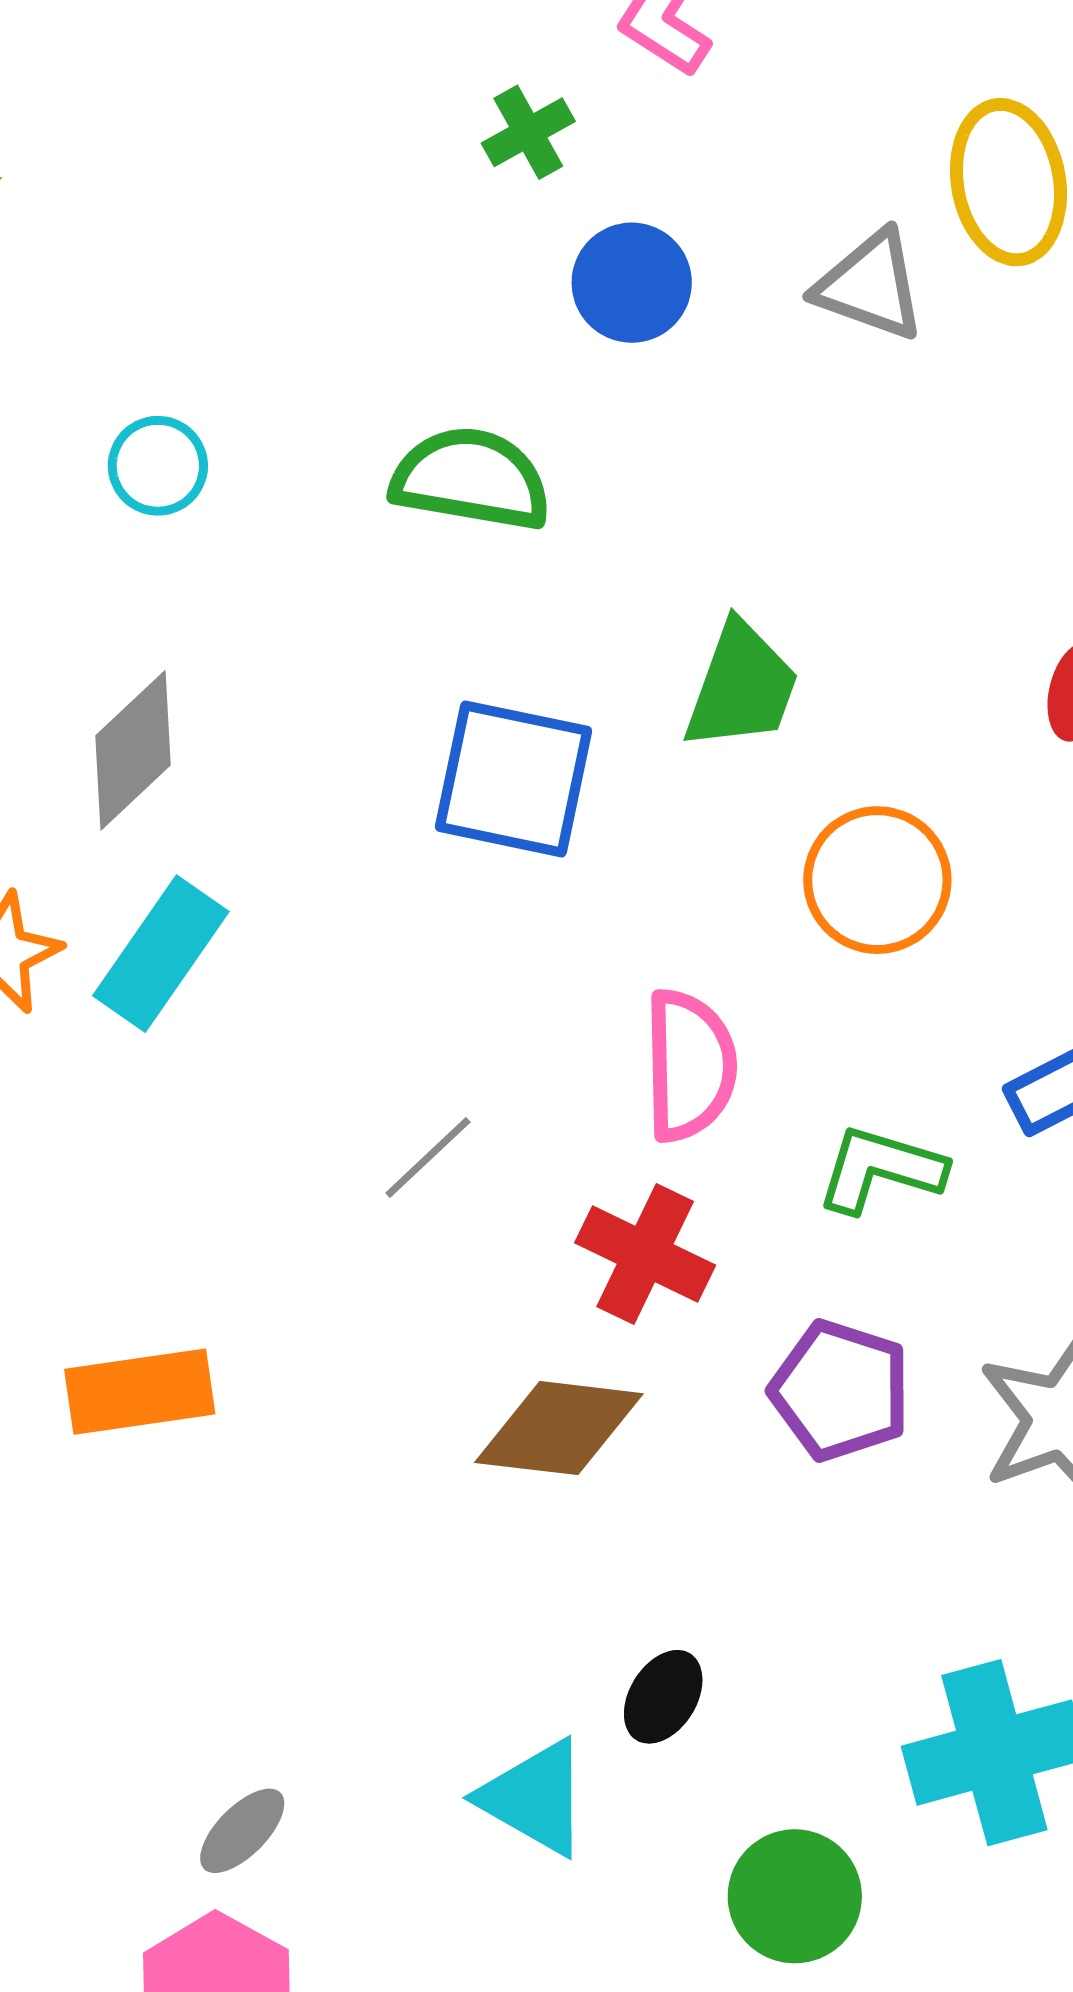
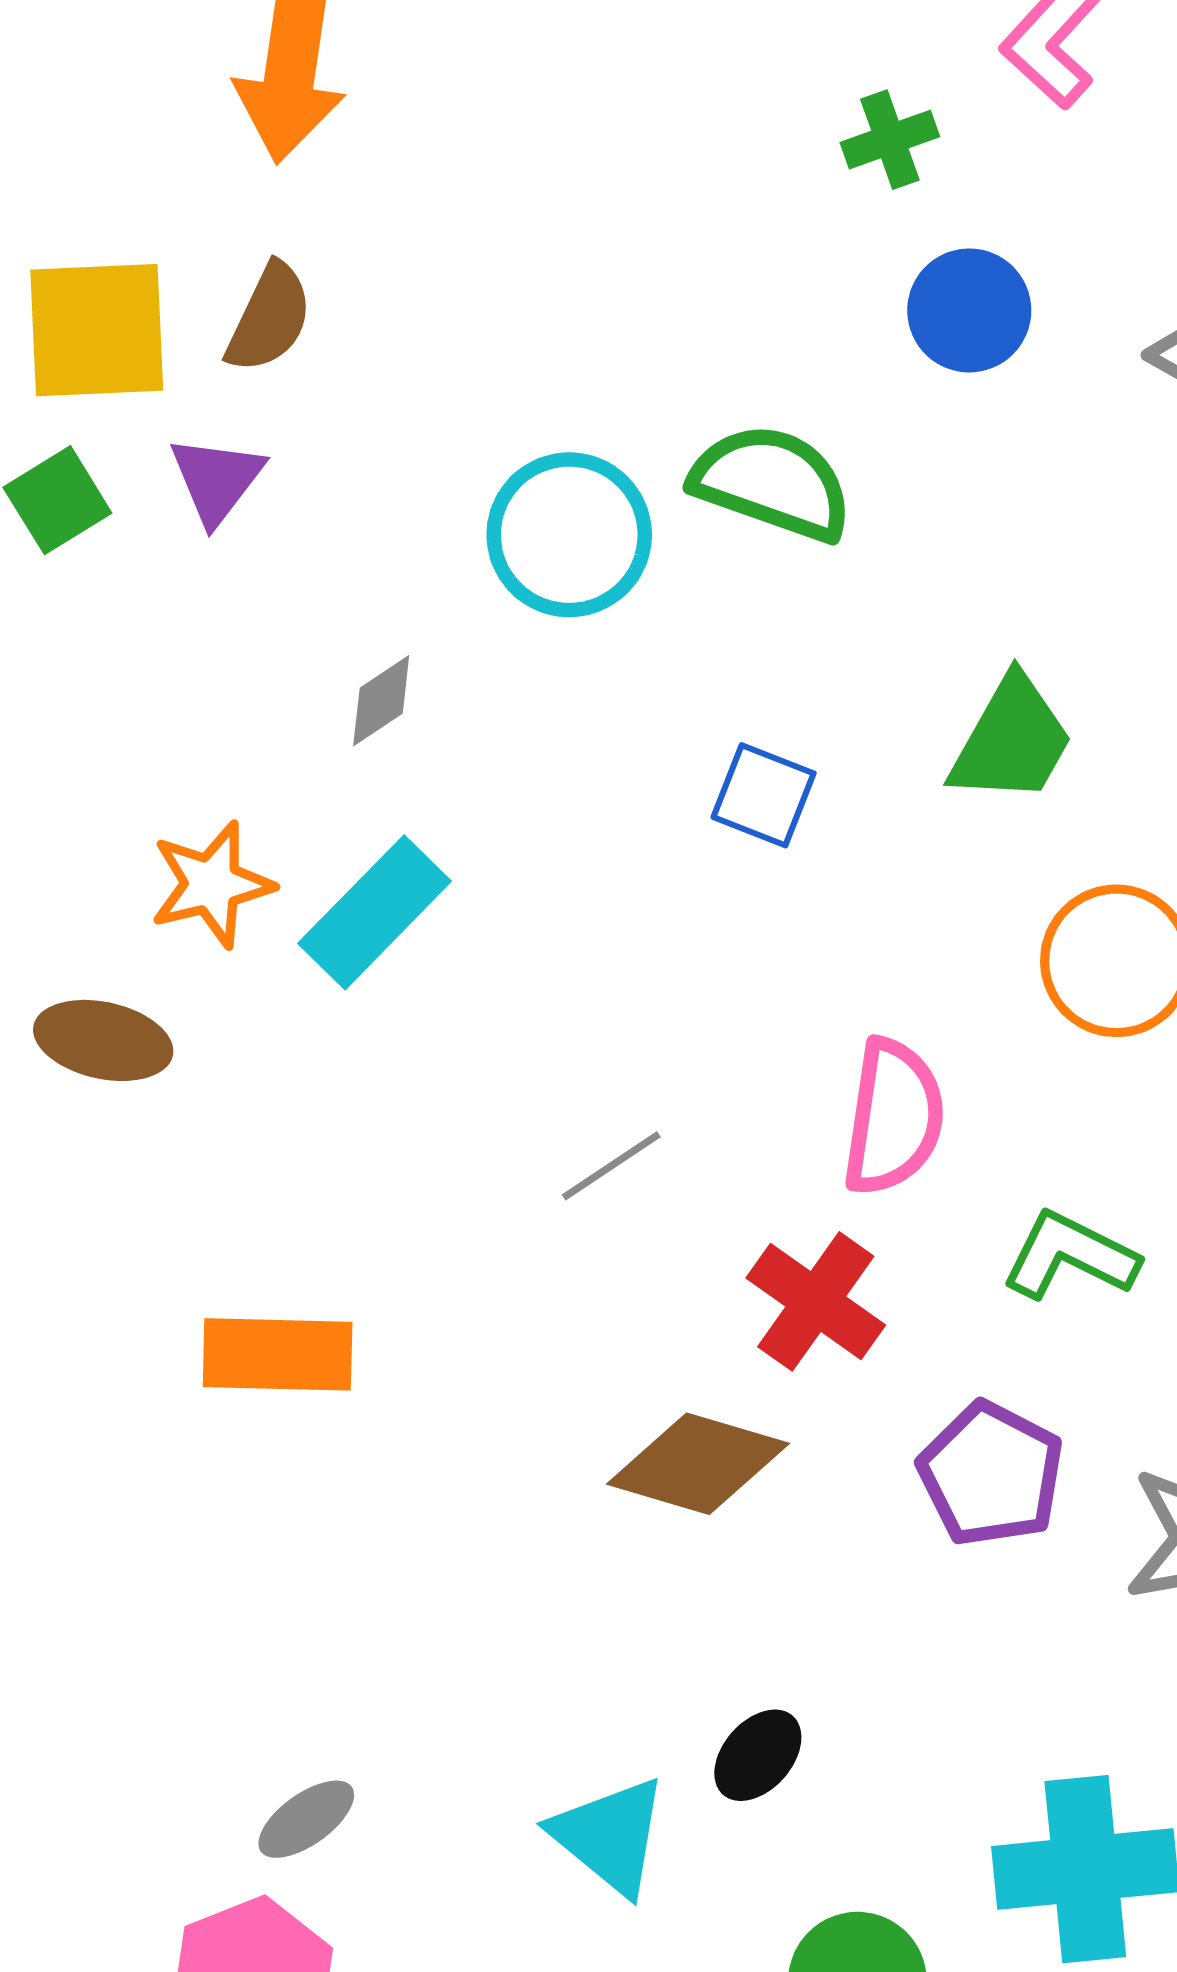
cyan circle: (158, 466) -> (569, 535), moved, size x1.6
gray diamond: (133, 750) -> (381, 701), size x0.6
blue square: (514, 779) -> (764, 795), size x0.6

